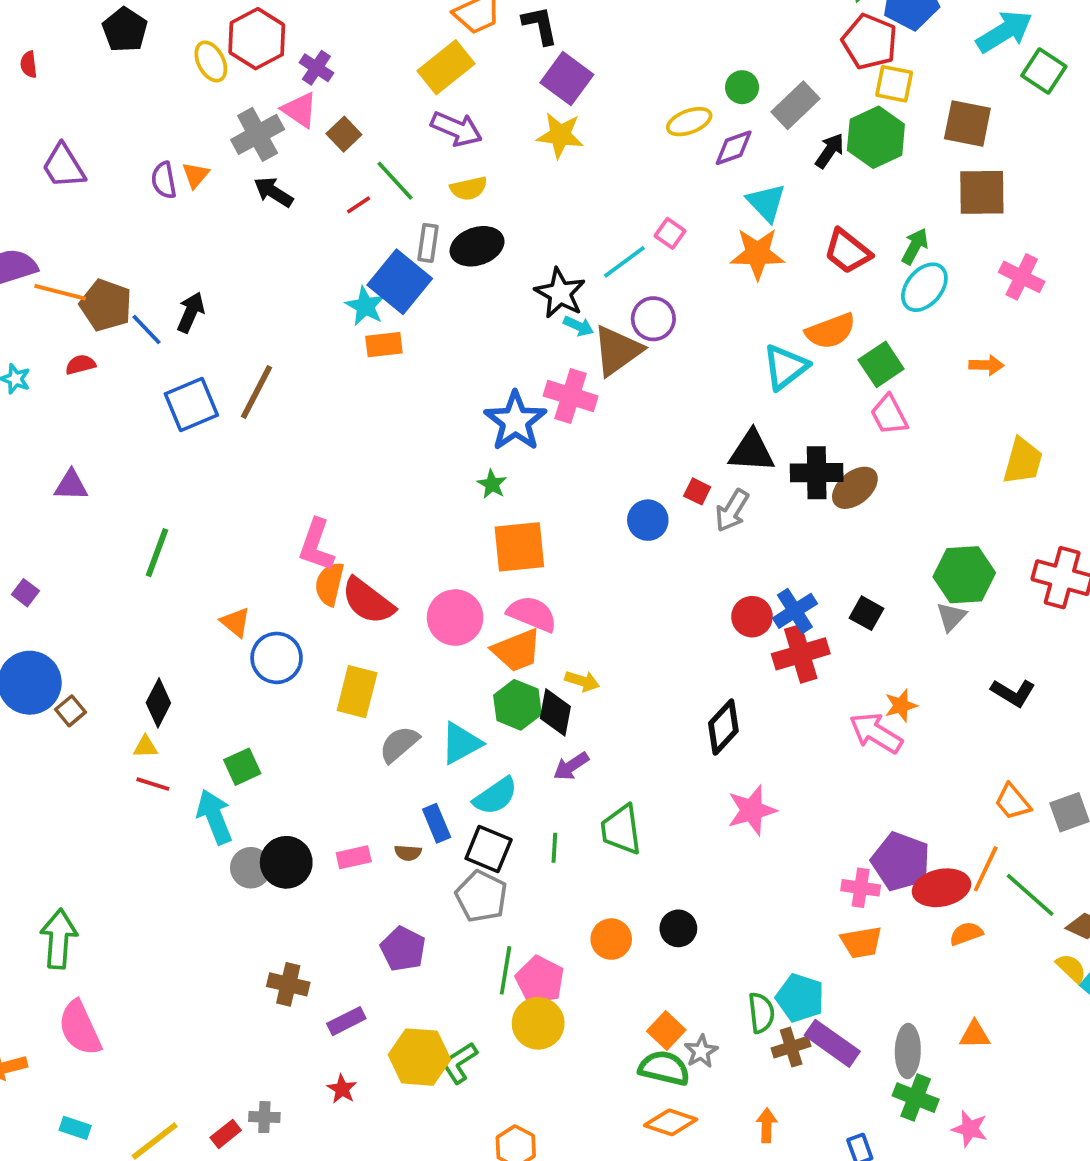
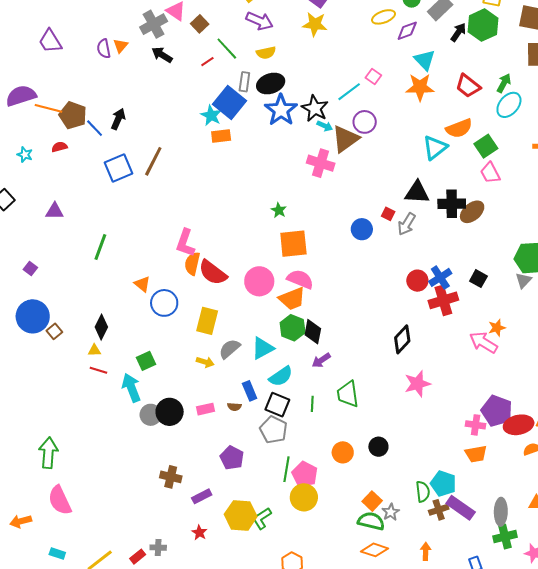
blue star: (515, 421) -> (281, 110), moved
yellow arrow: (582, 681) -> (205, 362), moved
green cross: (916, 1098) -> (505, 537), turned -35

